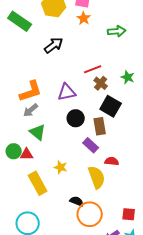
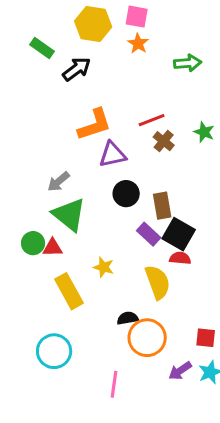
green rectangle: (20, 21) -> (42, 48), size x0.7
black arrow: (54, 45) -> (77, 69), moved
orange L-shape: (31, 91) -> (95, 125), moved
black square: (111, 106) -> (179, 234), moved
green triangle: (38, 132) -> (69, 215), size x1.4
black semicircle: (77, 201) -> (128, 318), turned -32

